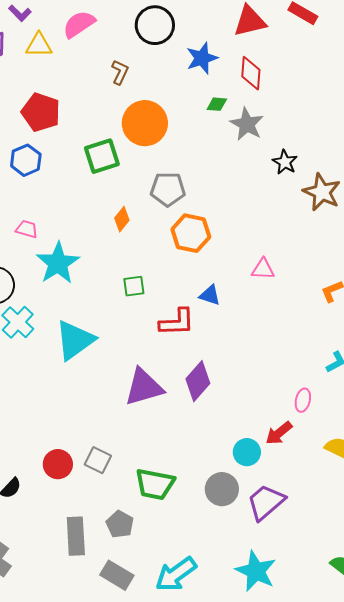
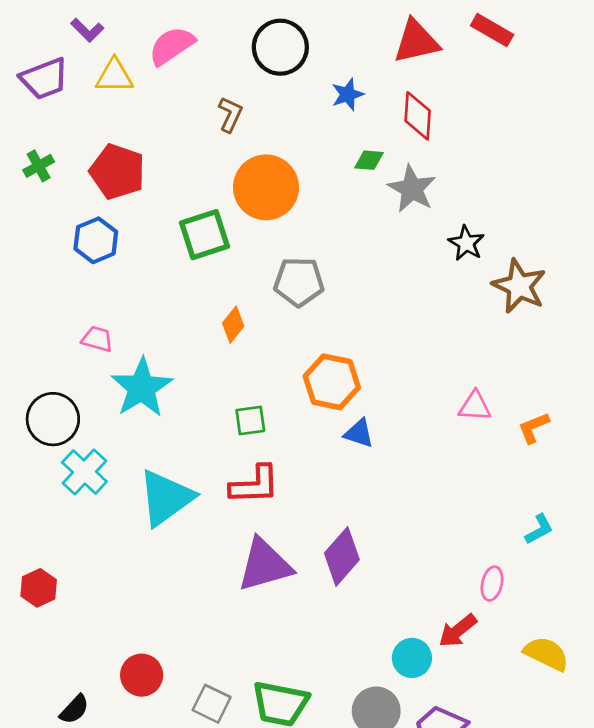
blue star: (202, 58) -> (348, 94), size x0.7
orange hexagon: (191, 233) -> (332, 382), moved
pink triangle: (263, 269) -> (475, 406), moved
red L-shape: (177, 322) -> (255, 485), moved
gray square: (98, 460) -> (212, 704), moved

